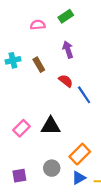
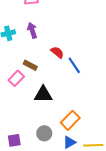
purple arrow: (68, 50) -> (32, 30), moved
brown rectangle: (39, 65) -> (30, 65), moved, turned -32
pink rectangle: (22, 128) -> (16, 78), moved

